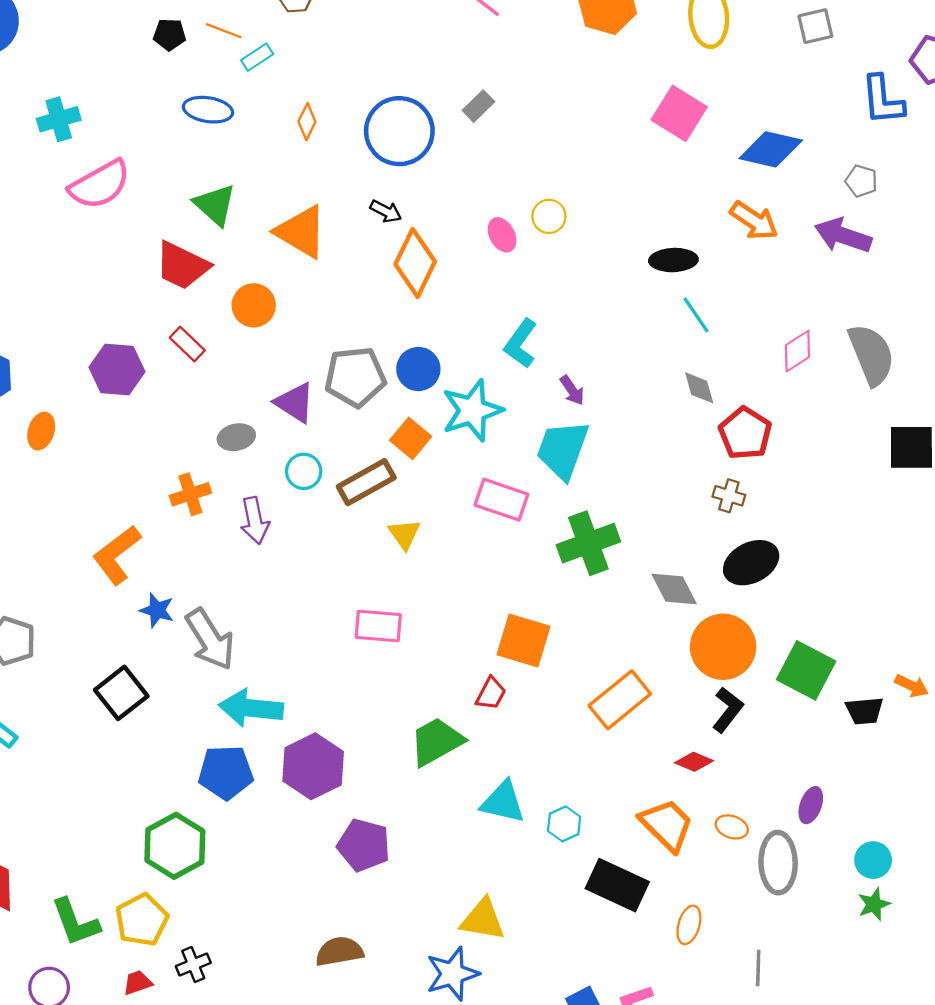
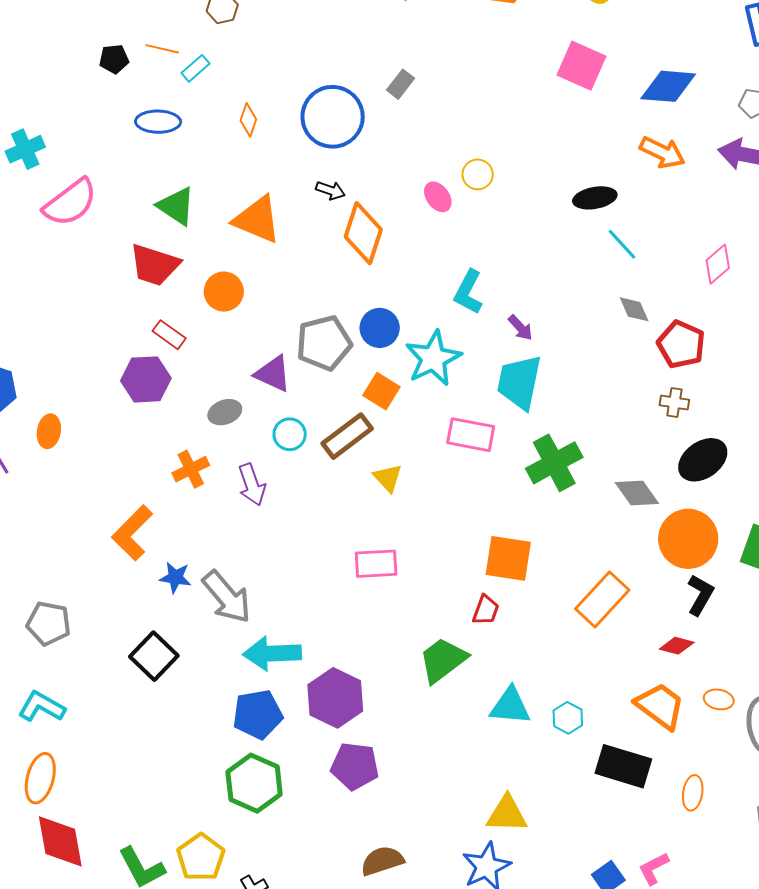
purple hexagon: (117, 369) -> (146, 379), moved
purple pentagon: (364, 845) -> (355, 766), moved
green hexagon: (175, 846) -> (254, 783), moved

